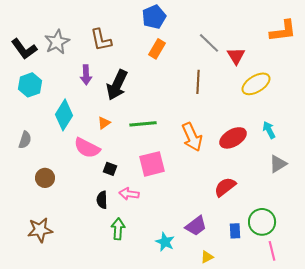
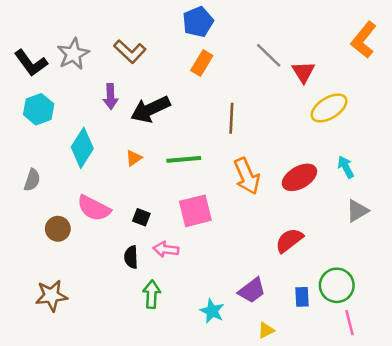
orange L-shape: (283, 31) -> (364, 40), turned 136
brown L-shape: (101, 40) -> (130, 51), turned -35
brown line: (198, 82) -> (231, 118), moved
black arrow: (117, 85) -> (150, 109), turned 40
pink semicircle: (87, 148) -> (94, 208), moved

